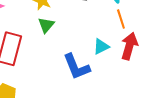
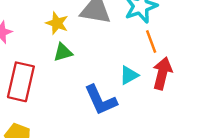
green triangle: (46, 25) -> (63, 52), turned 36

